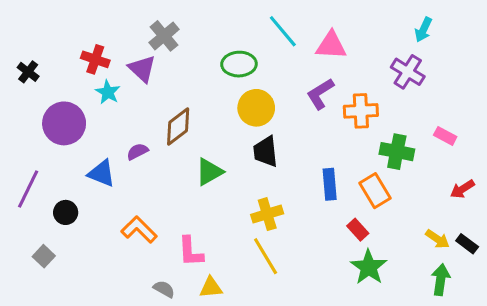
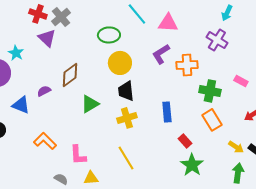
red cross: (95, 59) -> (38, 14), moved
cyan star: (108, 92) -> (16, 53), moved
orange rectangle: (375, 191) -> (212, 120), moved
yellow cross: (267, 214) -> (127, 118), moved

